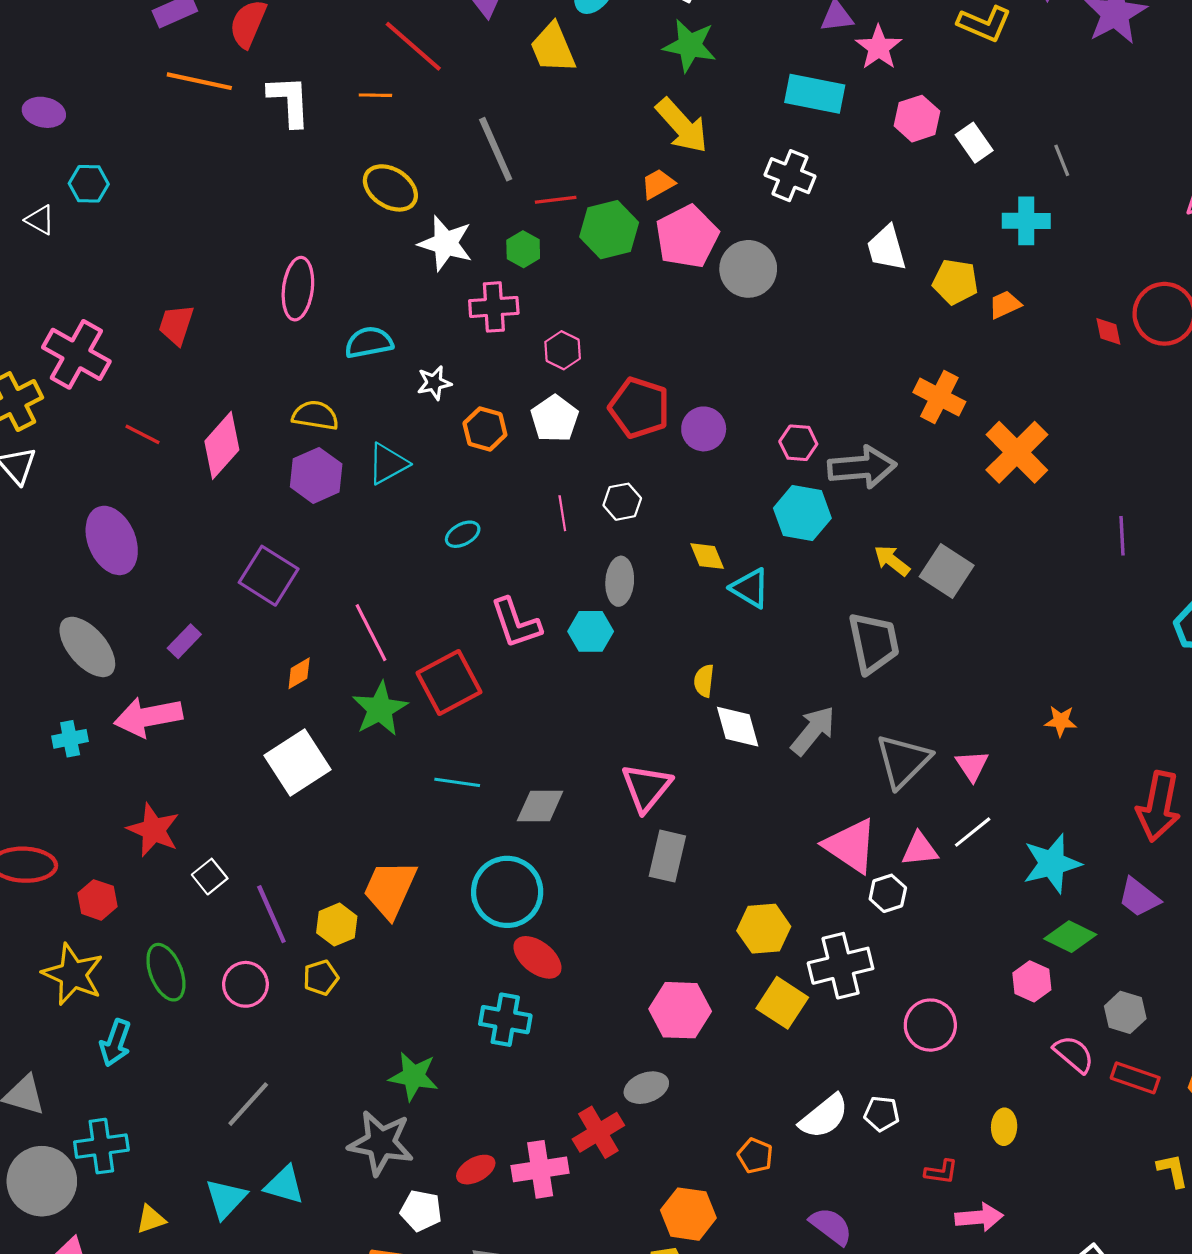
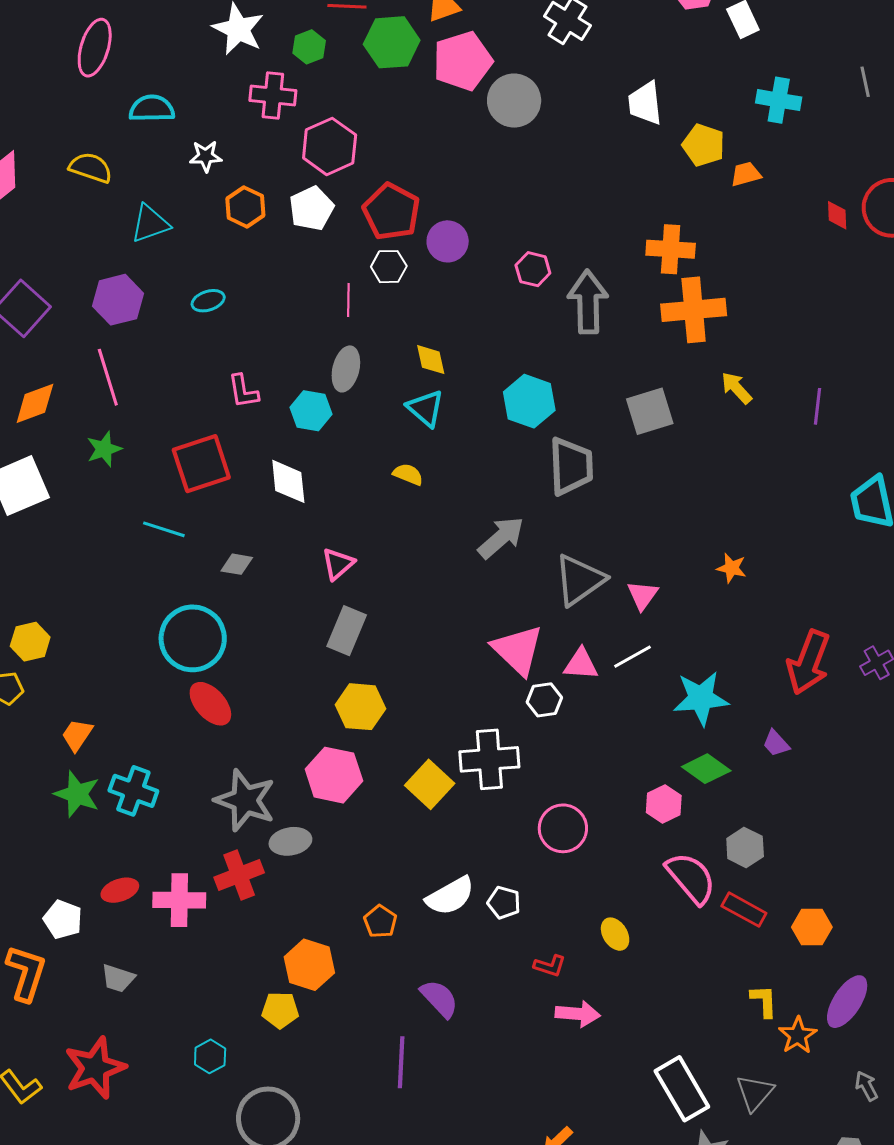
gray line: (1062, 160) -> (865, 82), moved
pink hexagon: (563, 350) -> (330, 146), size x1.6
orange cross: (939, 397) -> (671, 249), turned -33
orange cross: (1017, 452) -> (694, 310), moved, turned 30
gray arrow: (862, 467) -> (588, 302), turned -96
purple hexagon: (316, 475) -> (118, 300), moved
white hexagon: (622, 502) -> (389, 267), moved
pink line: (562, 513) -> (348, 300), moved
cyan hexagon: (802, 513) -> (529, 401), moved
yellow arrow: (892, 561) -> (737, 388), moved
gray square: (947, 571) -> (650, 411), turned 30
cyan triangle: (750, 588) -> (425, 408), moved
pink L-shape: (516, 623) -> (243, 391), size x0.7
orange diamond: (299, 673) -> (35, 403), size x1.5
yellow semicircle: (704, 681) -> (408, 474), turned 96
red square: (449, 682) -> (201, 464), moved
green star: (380, 709) -> (104, 449), size x0.7
white diamond: (738, 727) -> (288, 481), moved
pink triangle: (646, 787) -> (338, 564), size x0.7
gray diamond: (540, 806) -> (237, 564), size x0.7
orange trapezoid: (390, 889) -> (77, 735), moved, size x0.6
purple trapezoid: (1139, 897) -> (776, 743), size x0.7
yellow hexagon: (764, 929) -> (361, 707), moved
cyan cross: (505, 1020) -> (133, 791), moved
pink semicircle: (1074, 1054) -> (691, 878), size x1.4
yellow ellipse: (1004, 1127) -> (615, 934), turned -44
gray star: (381, 1143) -> (245, 800), moved

